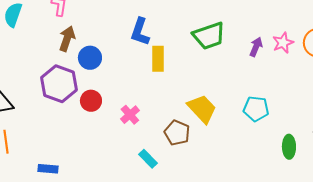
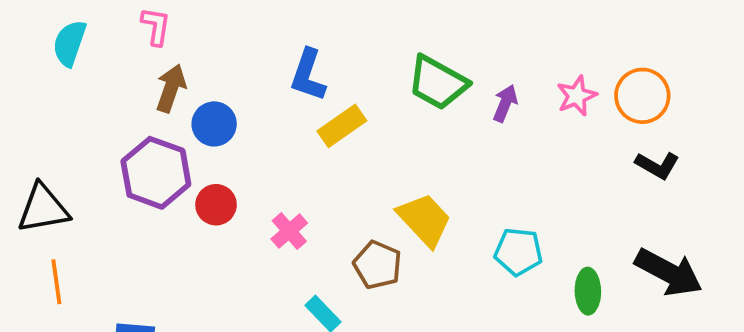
green trapezoid: (209, 36) -> (438, 83), turned 48
purple arrow: (256, 47) -> (505, 103), moved
yellow rectangle: (158, 59) -> (342, 126), turned 55
cyan pentagon: (256, 109) -> (518, 252), moved

